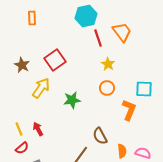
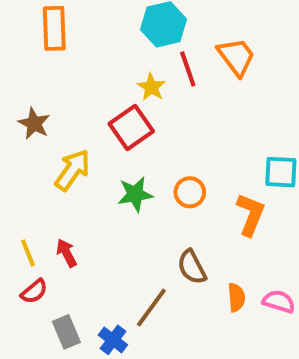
orange rectangle: (32, 18) -> (54, 28), size x1.5
red square: (55, 60) -> (131, 128), moved
yellow star: (108, 64) -> (151, 87), moved
orange circle: (107, 88) -> (190, 192), moved

